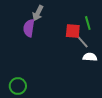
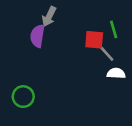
green circle: (18, 86) -> (23, 97), moved

